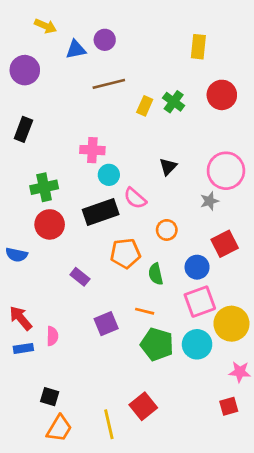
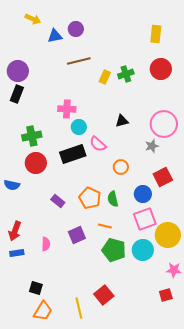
yellow rectangle: (198, 47) -> (156, 34), moved
purple circle: (25, 70) -> (18, 71), moved
green cross: (174, 102) -> (126, 74), turned 35
black triangle: (168, 167) -> (122, 121), turned 32
orange pentagon: (125, 253) -> (90, 198), moved, turned 30
red arrow: (21, 318) -> (15, 231), turned -120
pink semicircle: (52, 336) -> (46, 244), moved

